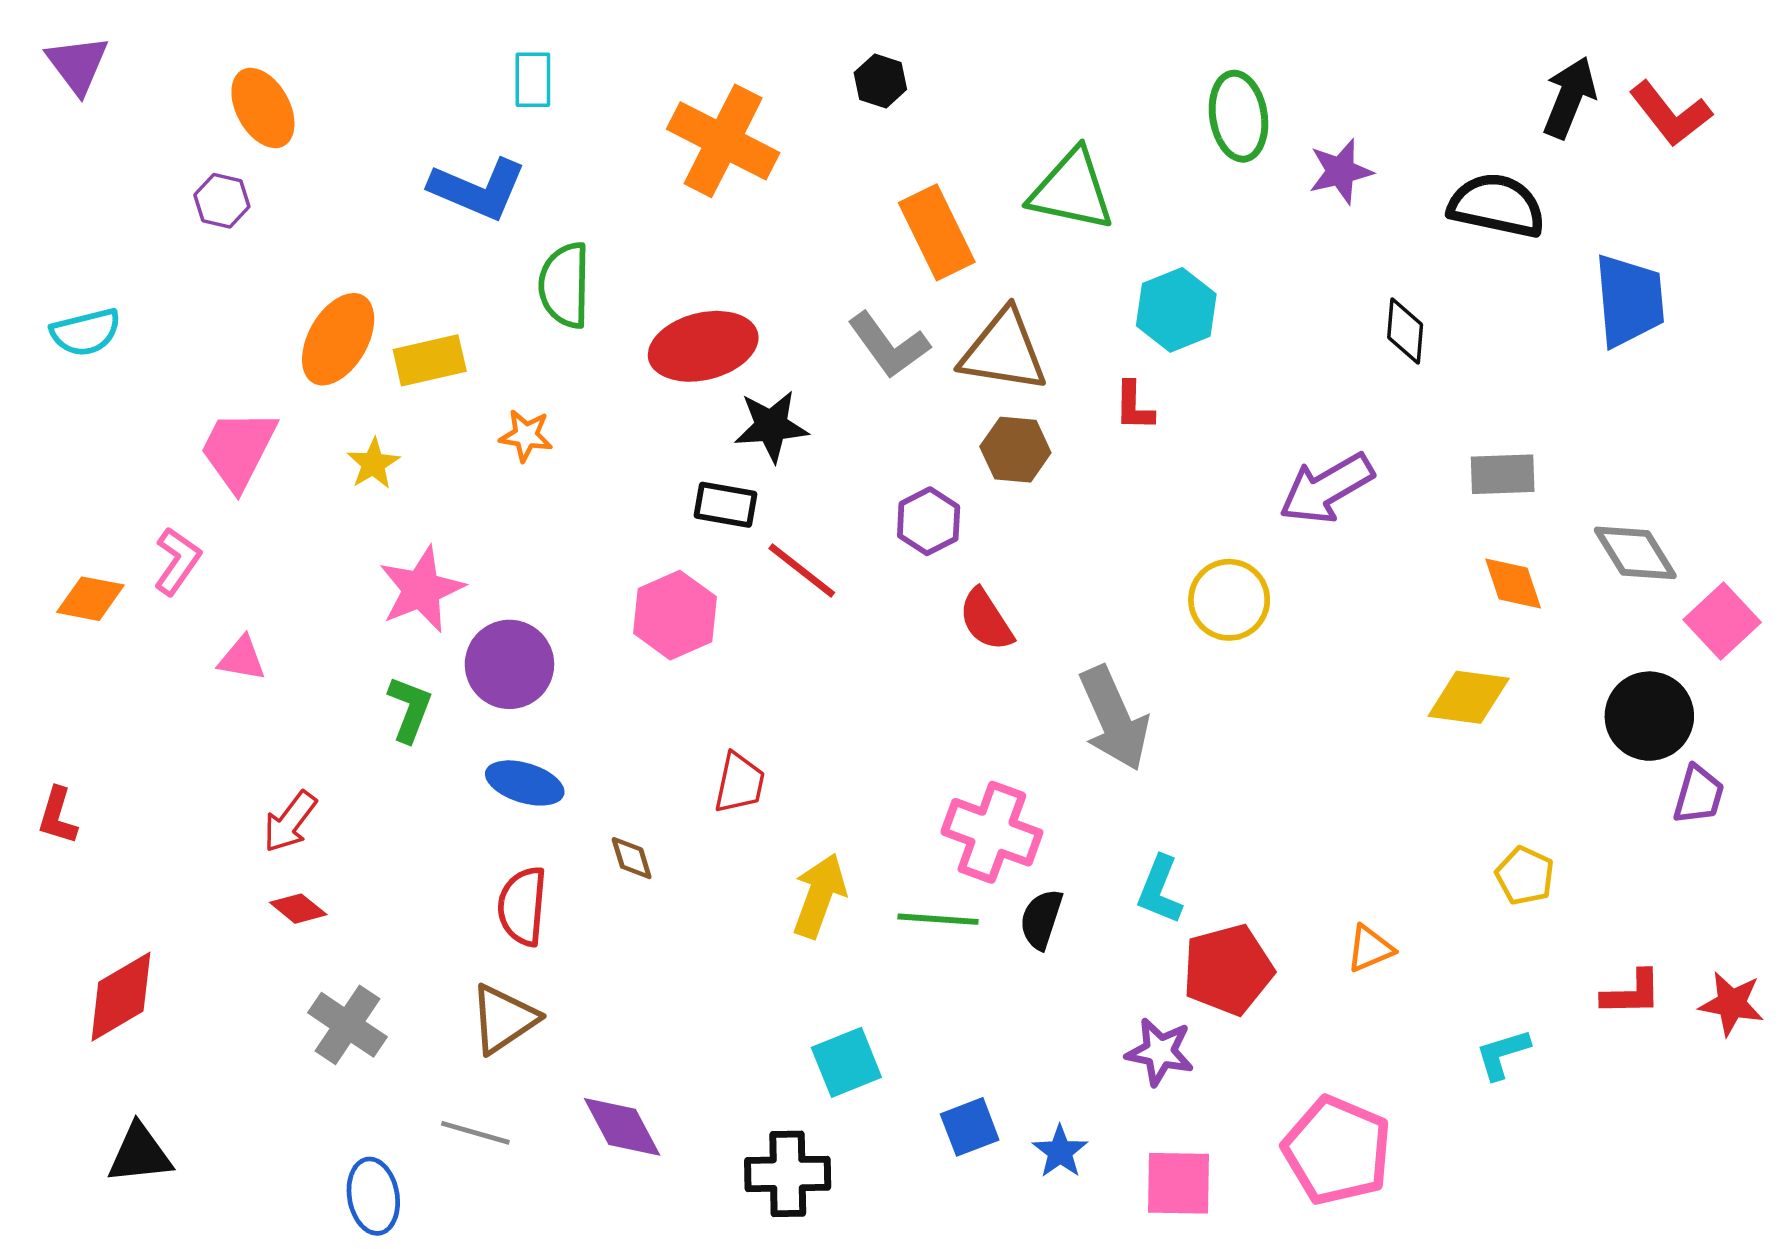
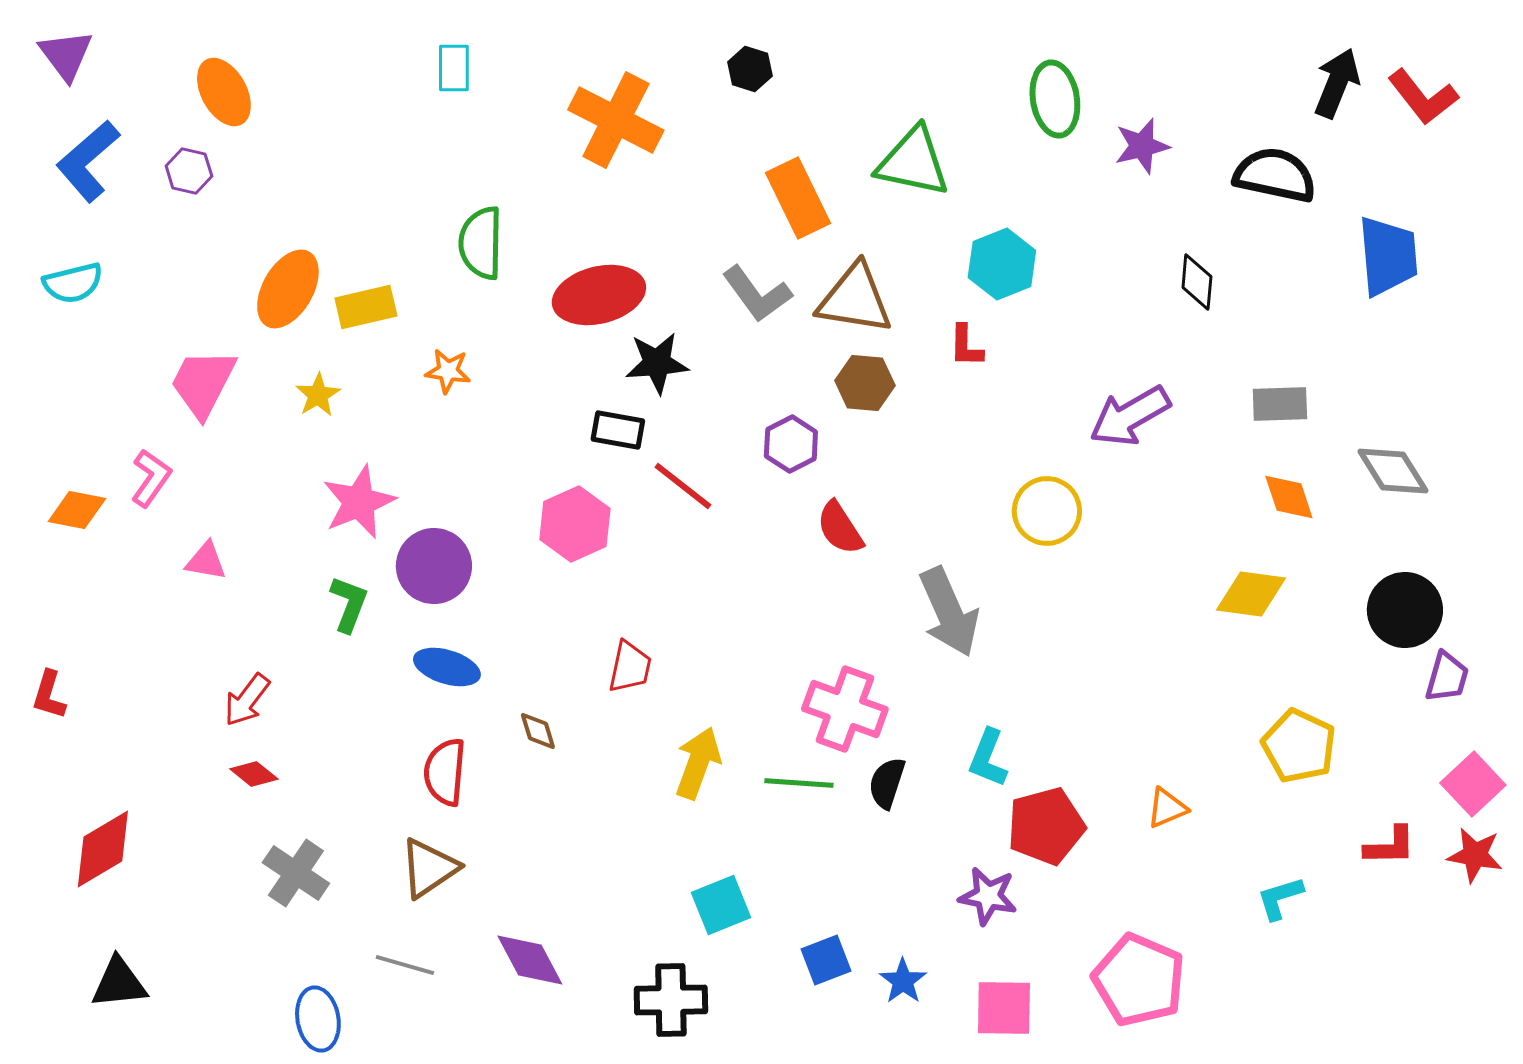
blue L-shape: (478, 189) -> (88, 161), moved, turned 116
pink square: (1722, 621) -> (1473, 784), moved
yellow pentagon: (1525, 876) -> (1299, 746), size x1.5

